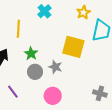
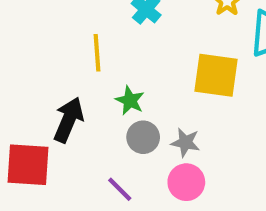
gray star: (55, 67) -> (185, 142), moved
purple line: (13, 92) -> (120, 189), moved

